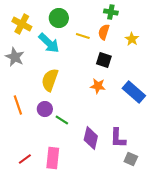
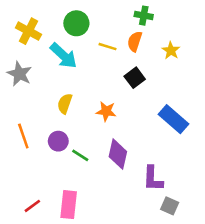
black square: (104, 60) -> (135, 78), turned 35
yellow semicircle: (50, 80) -> (65, 104), size x0.7
orange star: (98, 86) -> (106, 111), moved
purple diamond: (91, 138) -> (118, 154), moved

